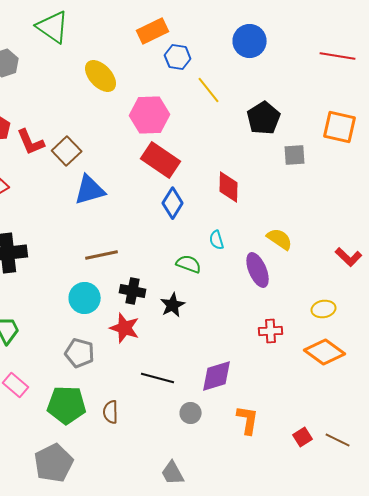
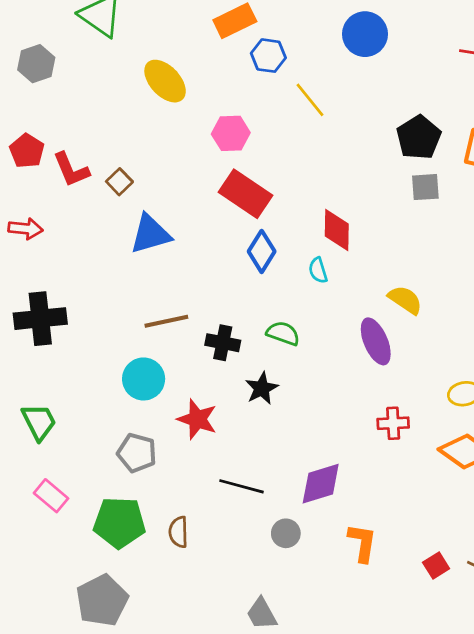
pink hexagon: (150, 115) -> (231, 133), size x0.7
black pentagon: (264, 118) -> (419, 137), moved
brown square: (67, 151) -> (119, 182), size x0.7
cyan semicircle: (217, 240) -> (318, 270), moved
black cross: (133, 291) -> (223, 343), moved

